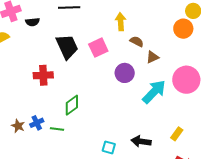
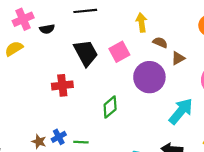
purple circle: (125, 73) -> (149, 77), size x1.5
cyan arrow: (154, 92) -> (181, 111), moved
green diamond: (72, 105) -> (110, 107), moved

